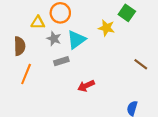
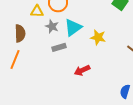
yellow star: (106, 28) -> (98, 37), moved
orange line: (26, 74) -> (15, 59), moved

